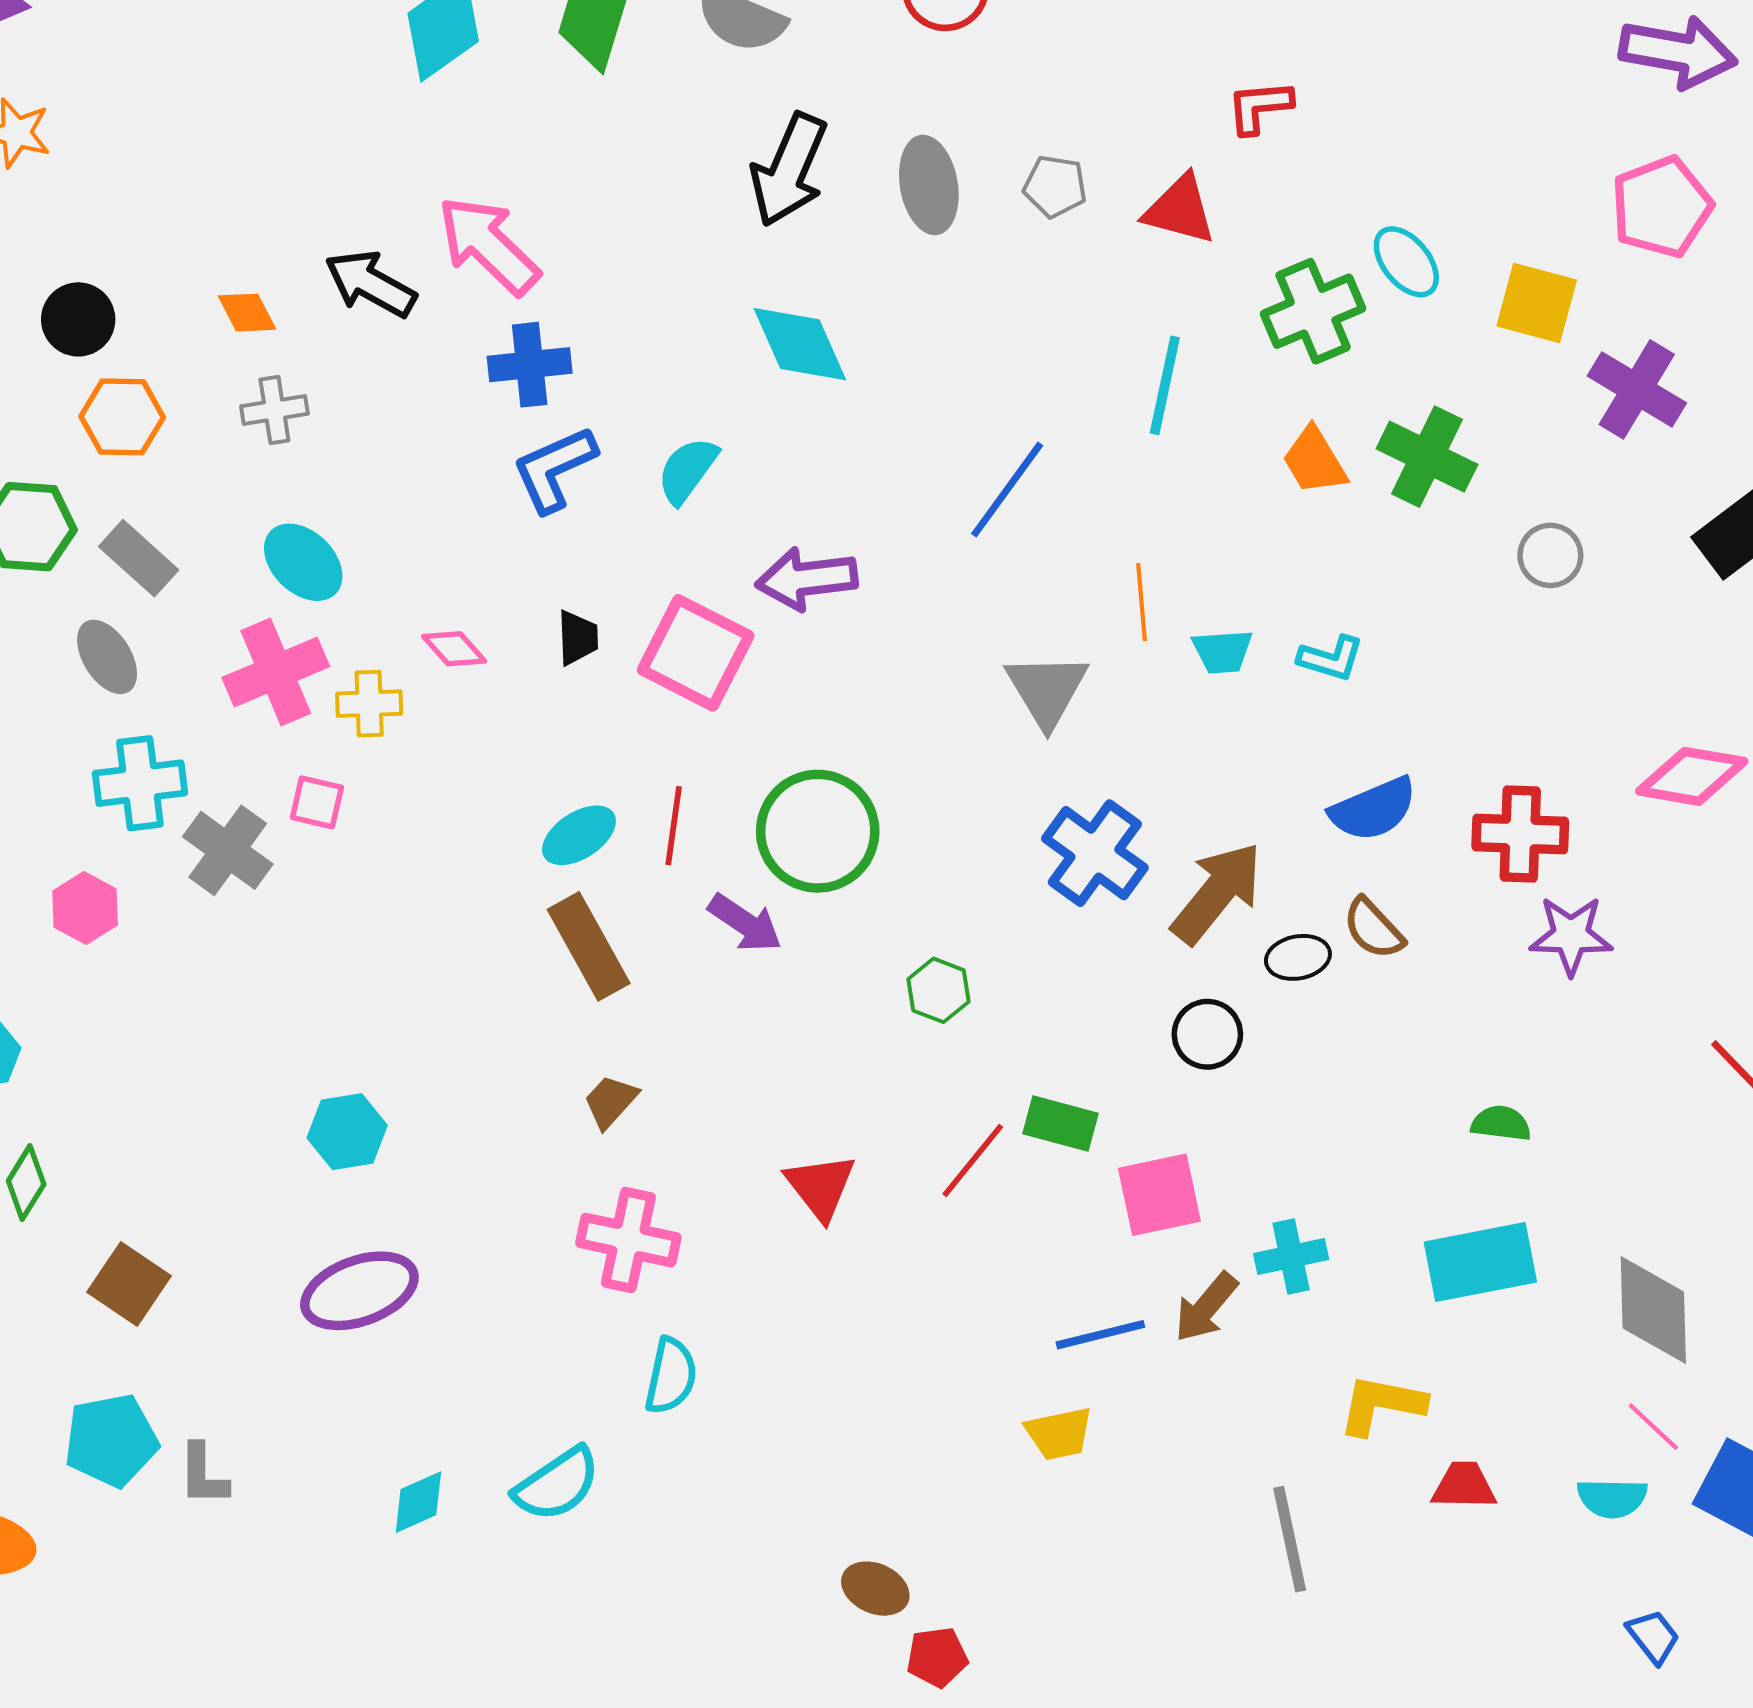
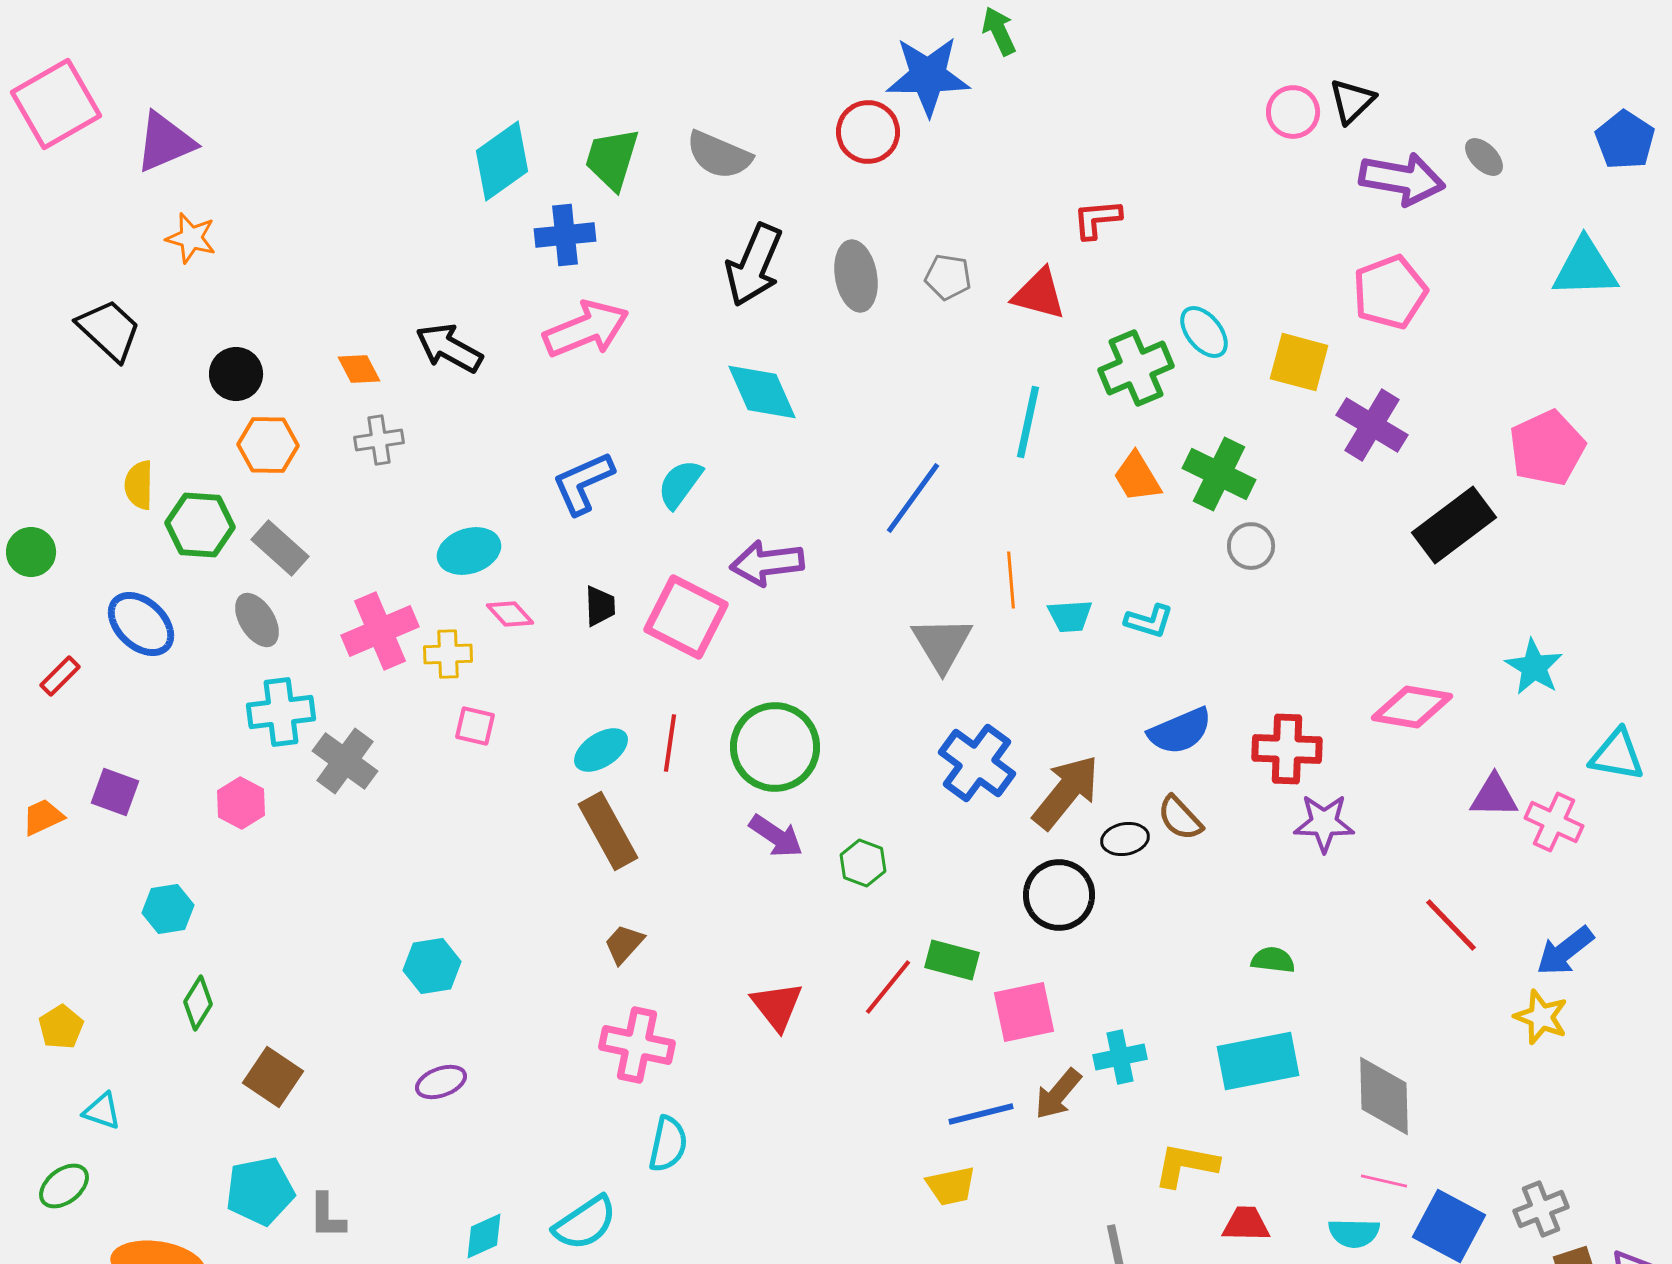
pink arrow: (488, 245) -> (586, 329), moved, turned 114
blue cross: (530, 365) -> (565, 235), moved
gray circle: (1550, 555) -> (1251, 546), moved
cyan ellipse: (303, 562) -> (469, 551), moved, turned -62
pink square: (317, 802) -> (475, 726), moved
purple arrow: (745, 923) -> (776, 836), moved
black circle: (1207, 1034) -> (1059, 895), size x1.4
purple ellipse: (359, 1291) -> (441, 1082), size x0.6
pink line: (1653, 1427) -> (1384, 1181), turned -30

